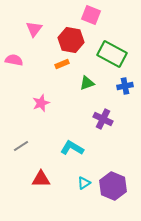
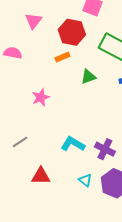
purple cross: (103, 119) -> (105, 149), moved
cyan triangle: (84, 183) -> (85, 180), turned -48

